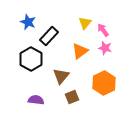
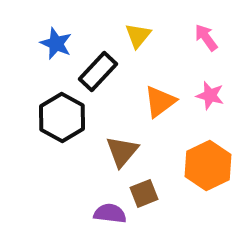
yellow triangle: (85, 23) -> (138, 36), moved
pink arrow: (103, 30) -> (206, 38), moved
purple semicircle: (36, 100) -> (110, 213), moved

